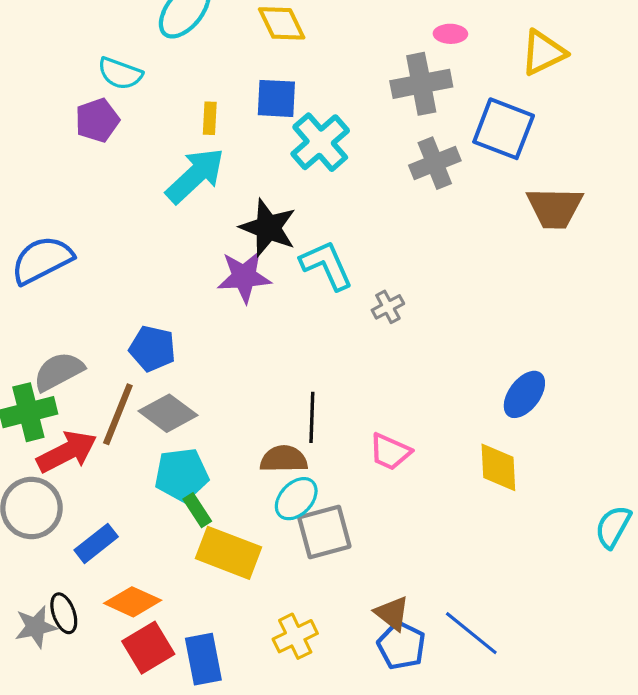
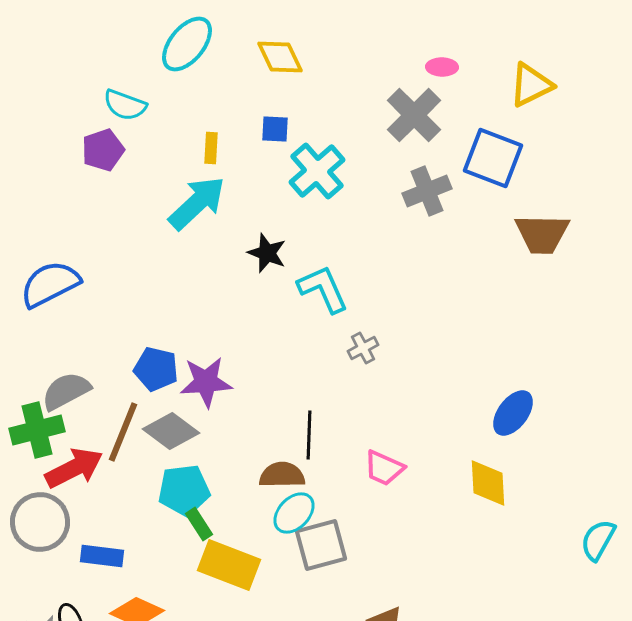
gray cross: (421, 84) -> (414, 115), turned -34
blue square: (276, 98) -> (275, 129), size x0.7
black star: (268, 228) -> (267, 253), size x0.7
purple star: (244, 277) -> (206, 382), moved
gray cross: (388, 307) -> (363, 348), moved
blue rectangle: (96, 543) -> (102, 556), turned 45

